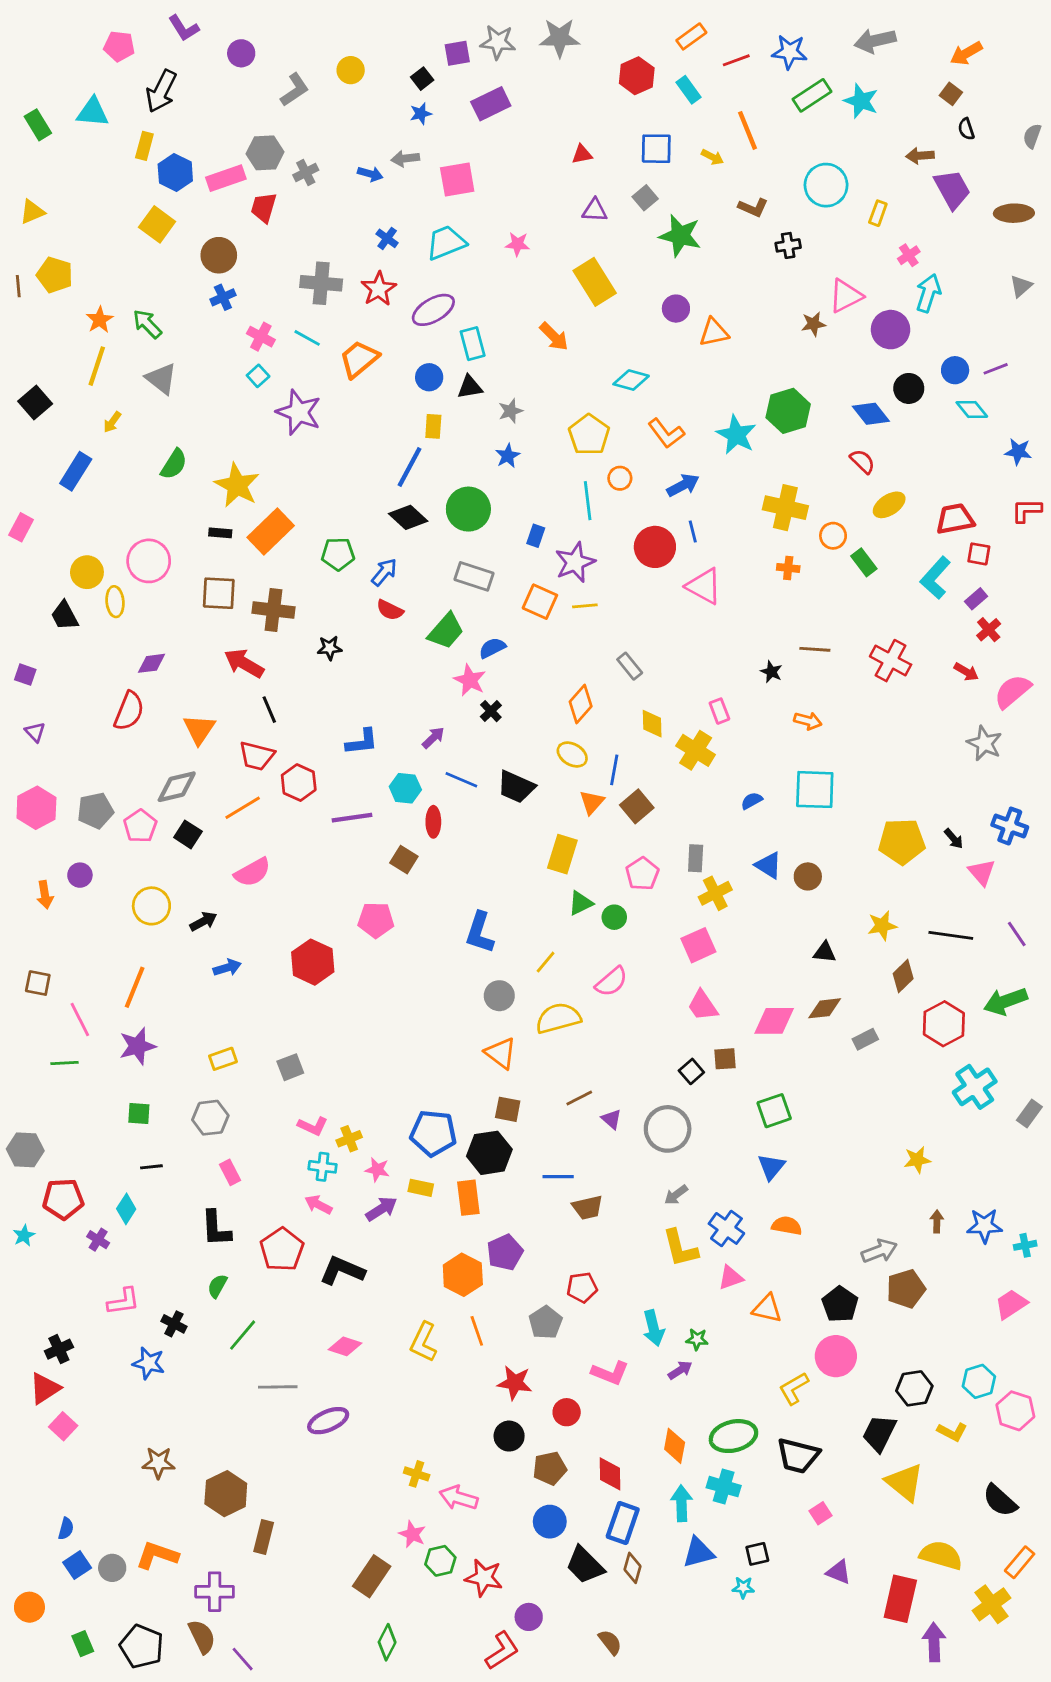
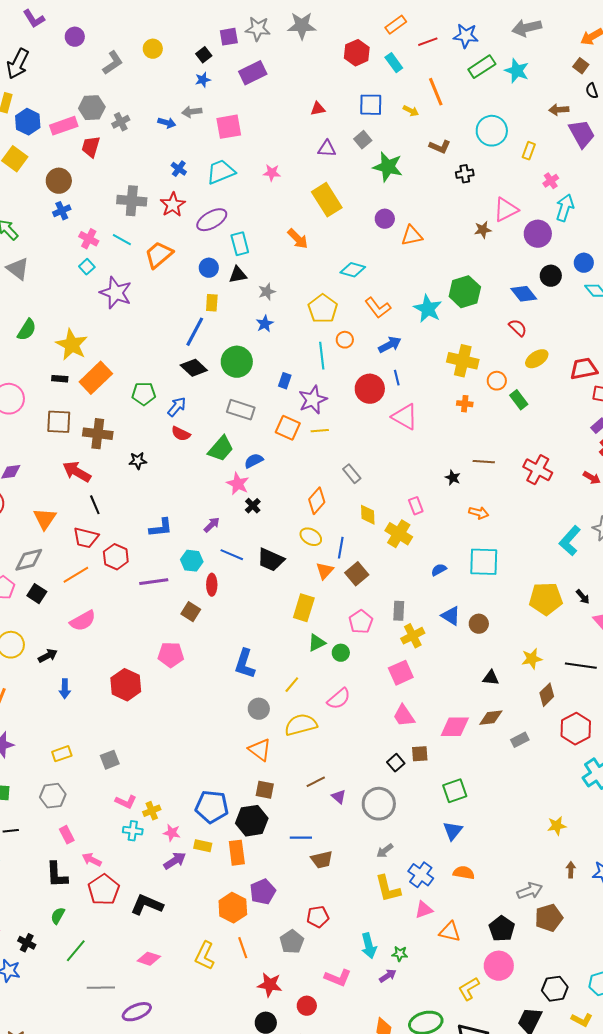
cyan L-shape: (935, 578) -> (570, 541), moved
blue arrow: (227, 968) -> (65, 689), turned 108
pink arrow: (318, 1205) -> (92, 860), moved

